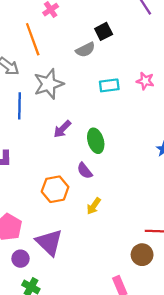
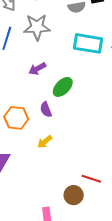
cyan rectangle: (109, 85) -> (88, 43), size x1.6
green ellipse: (96, 141) -> (63, 87), turned 45

